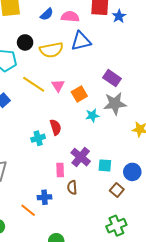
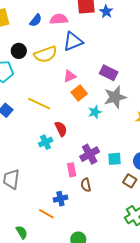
yellow line: (34, 84) -> (39, 104), moved
pink triangle: (58, 86) -> (70, 76), moved, turned 48
purple cross: (81, 157) -> (90, 154), turned 30

